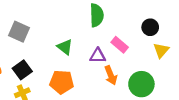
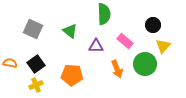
green triangle: (65, 47) -> (70, 31), moved
purple triangle: (98, 56) -> (96, 46), moved
green circle: (141, 84) -> (145, 64), moved

